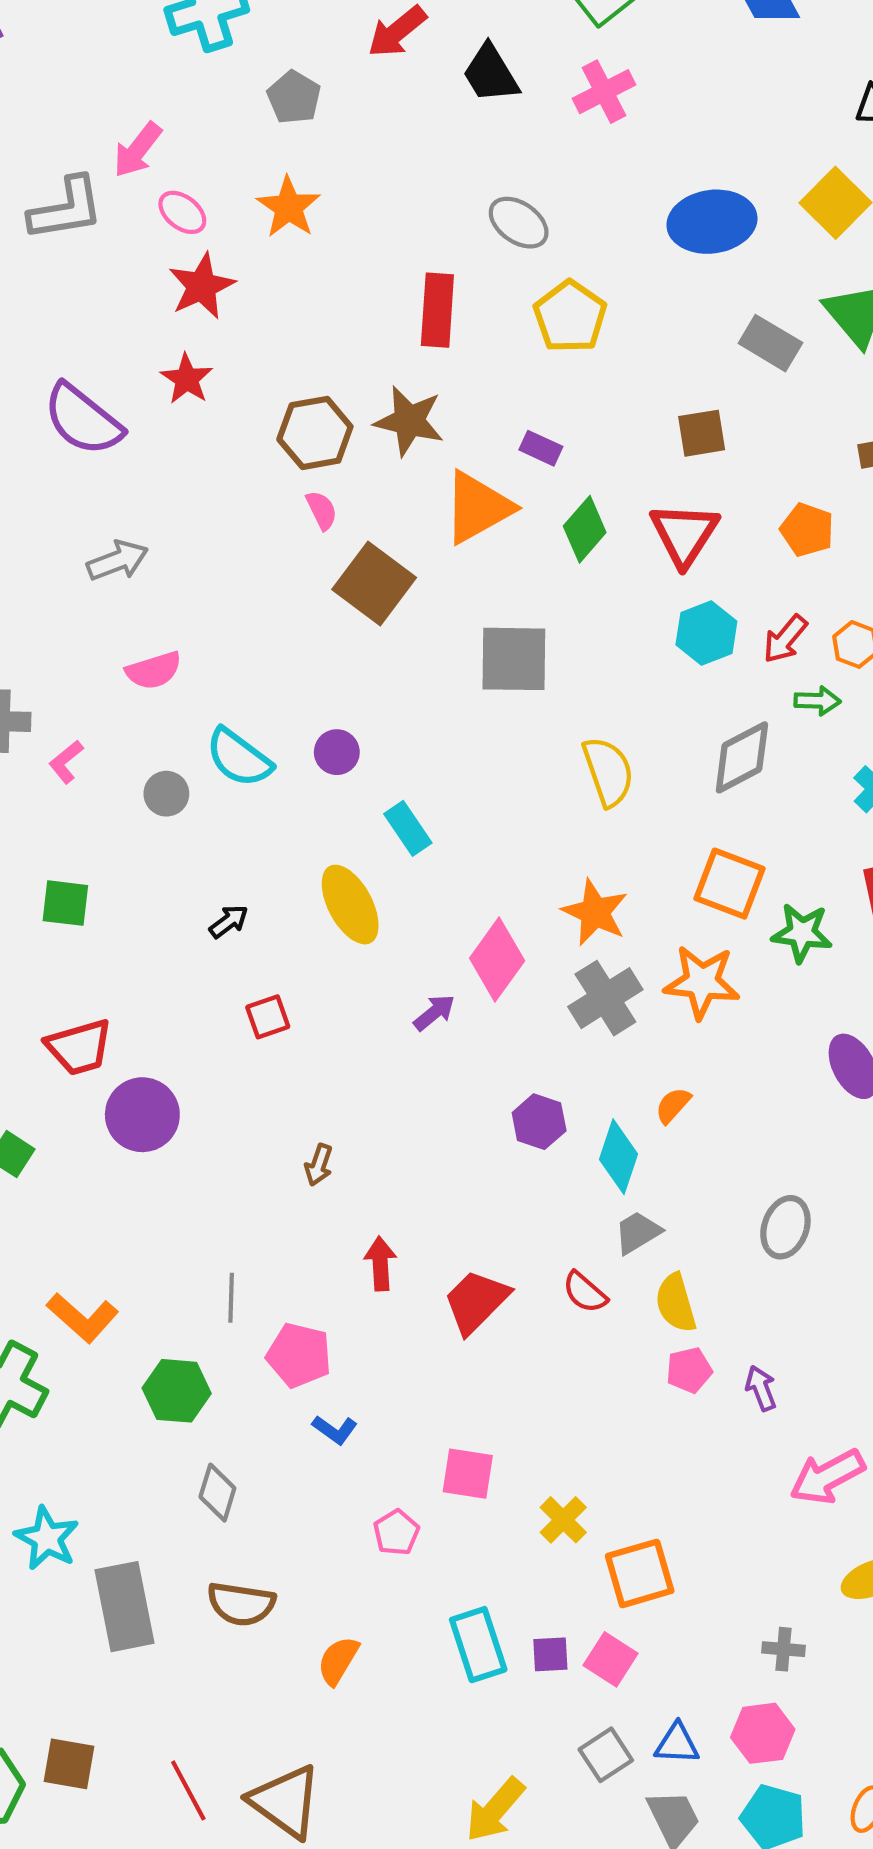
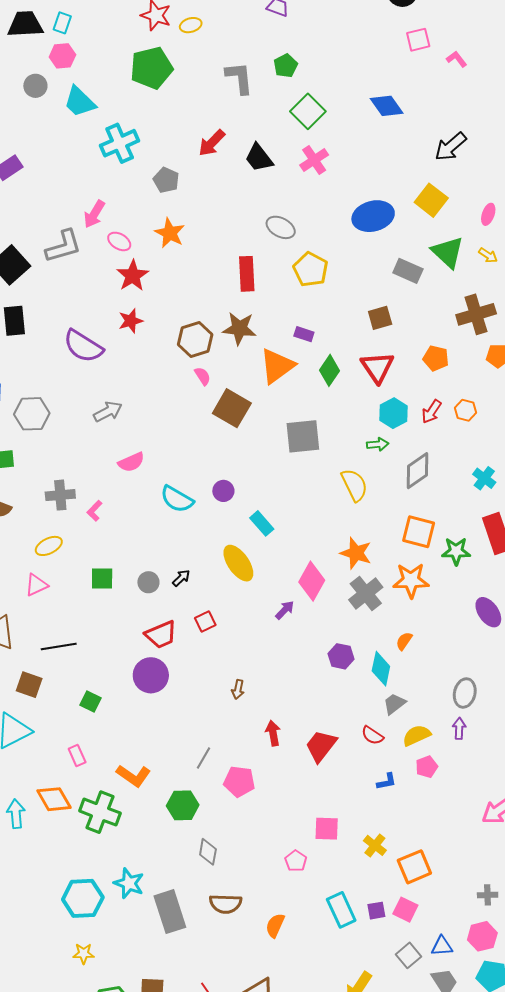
red star: (187, 379) -> (131, 321), turned 30
green arrow: (817, 701) -> (378, 444), moved
gray circle: (166, 794) -> (148, 582), moved
red trapezoid: (79, 1047) -> (161, 635), moved
gray line: (231, 1298) -> (204, 758), turned 35
yellow semicircle: (676, 1303) -> (417, 735), turned 88
purple arrow: (761, 1388) -> (459, 728), moved, turned 30
blue L-shape: (335, 1430) -> (387, 782), moved, turned -40

